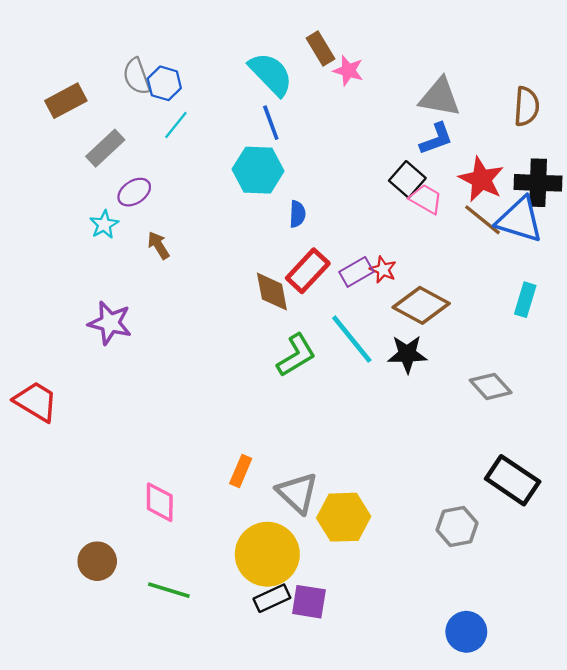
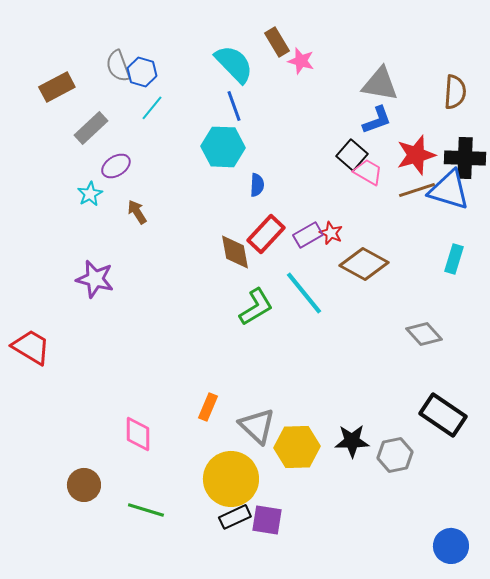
red star: (481, 179) -> (416, 155), turned 30
brown line: (483, 220) -> (417, 190), turned -57
black star: (407, 354) -> (352, 441), moved
blue circle: (466, 632) -> (451, 546), moved

